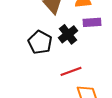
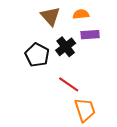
red line: (71, 71) -> (69, 84), turned 55

